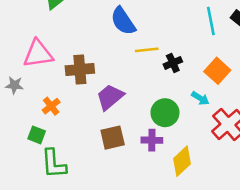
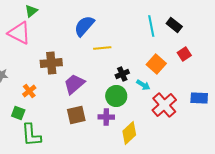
blue semicircle: (123, 21) -> (84, 26), turned 75
pink triangle: (38, 54) -> (19, 33), moved, turned 35
black cross: (173, 63) -> (122, 74), moved

